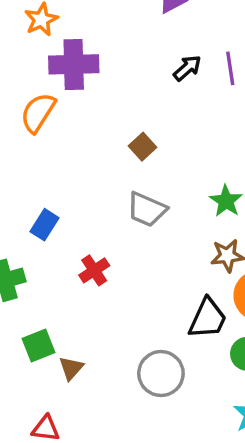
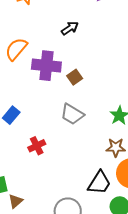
purple cross: (74, 64) -> (46, 66), moved
black arrow: (187, 68) -> (70, 28), moved

